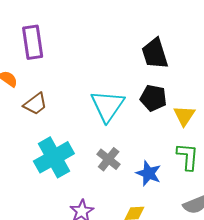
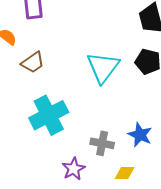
gray cross: (109, 159) -> (102, 143), moved, turned -30

